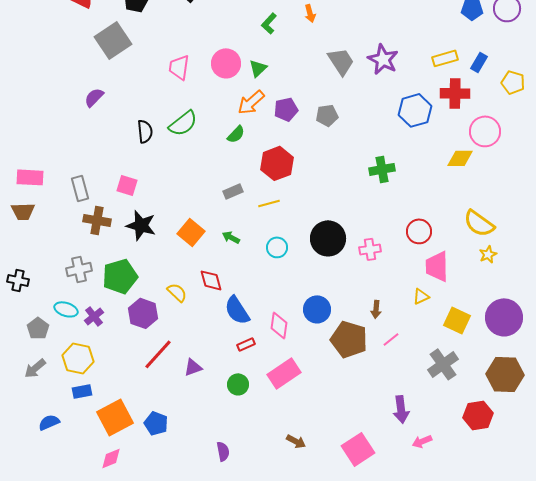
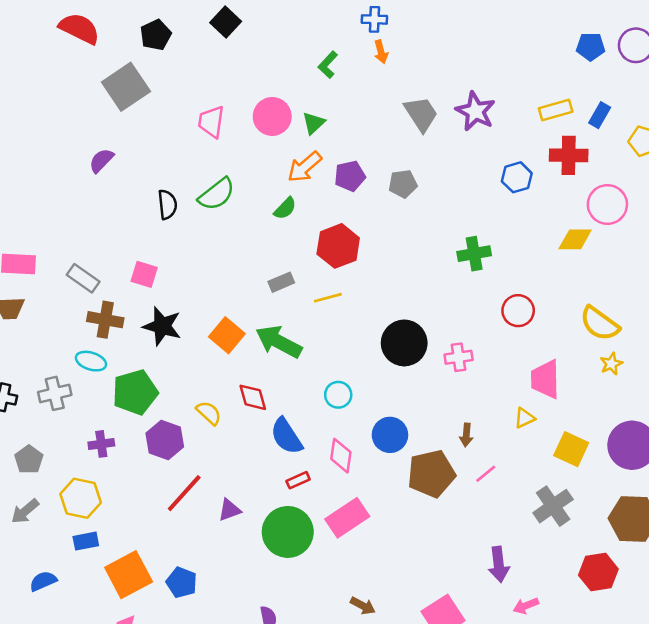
blue hexagon: (415, 110) -> (517, 177), size x0.7
gray rectangle: (80, 188) -> (83, 278), turned -40
red circle: (419, 231) -> (518, 311), moved
green arrow: (231, 237) -> (279, 342), size x2.0
cyan circle: (277, 247) -> (338, 395), moved
gray cross: (79, 269) -> (55, 393), moved
cyan ellipse: (66, 309) -> (91, 361), moved
purple cross: (94, 316) -> (101, 444), turned 30
brown pentagon: (349, 339) -> (431, 474), turned -30
green circle: (238, 384) -> (288, 532), size x1.8

